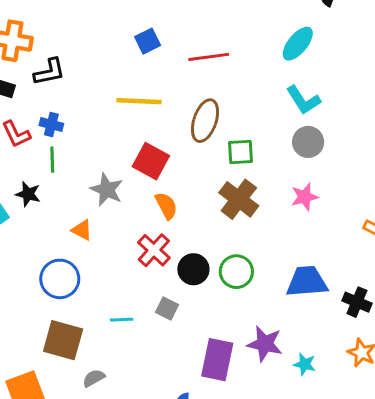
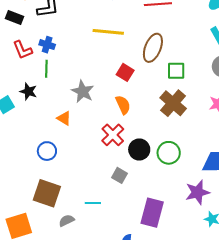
red square: (151, 161) -> (125, 72), moved, size x0.7
blue circle: (60, 279) -> (47, 151), size x0.7
cyan line: (122, 320) -> (93, 203), moved
purple star: (265, 344) -> (197, 192), moved, turned -30

